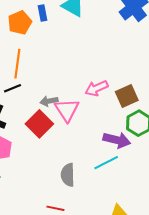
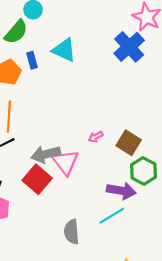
pink arrow: (97, 88) -> (96, 137), size x0.6
brown square: (127, 96) -> (129, 143), turned -30
gray arrow: (49, 101) -> (46, 154), size x1.5

